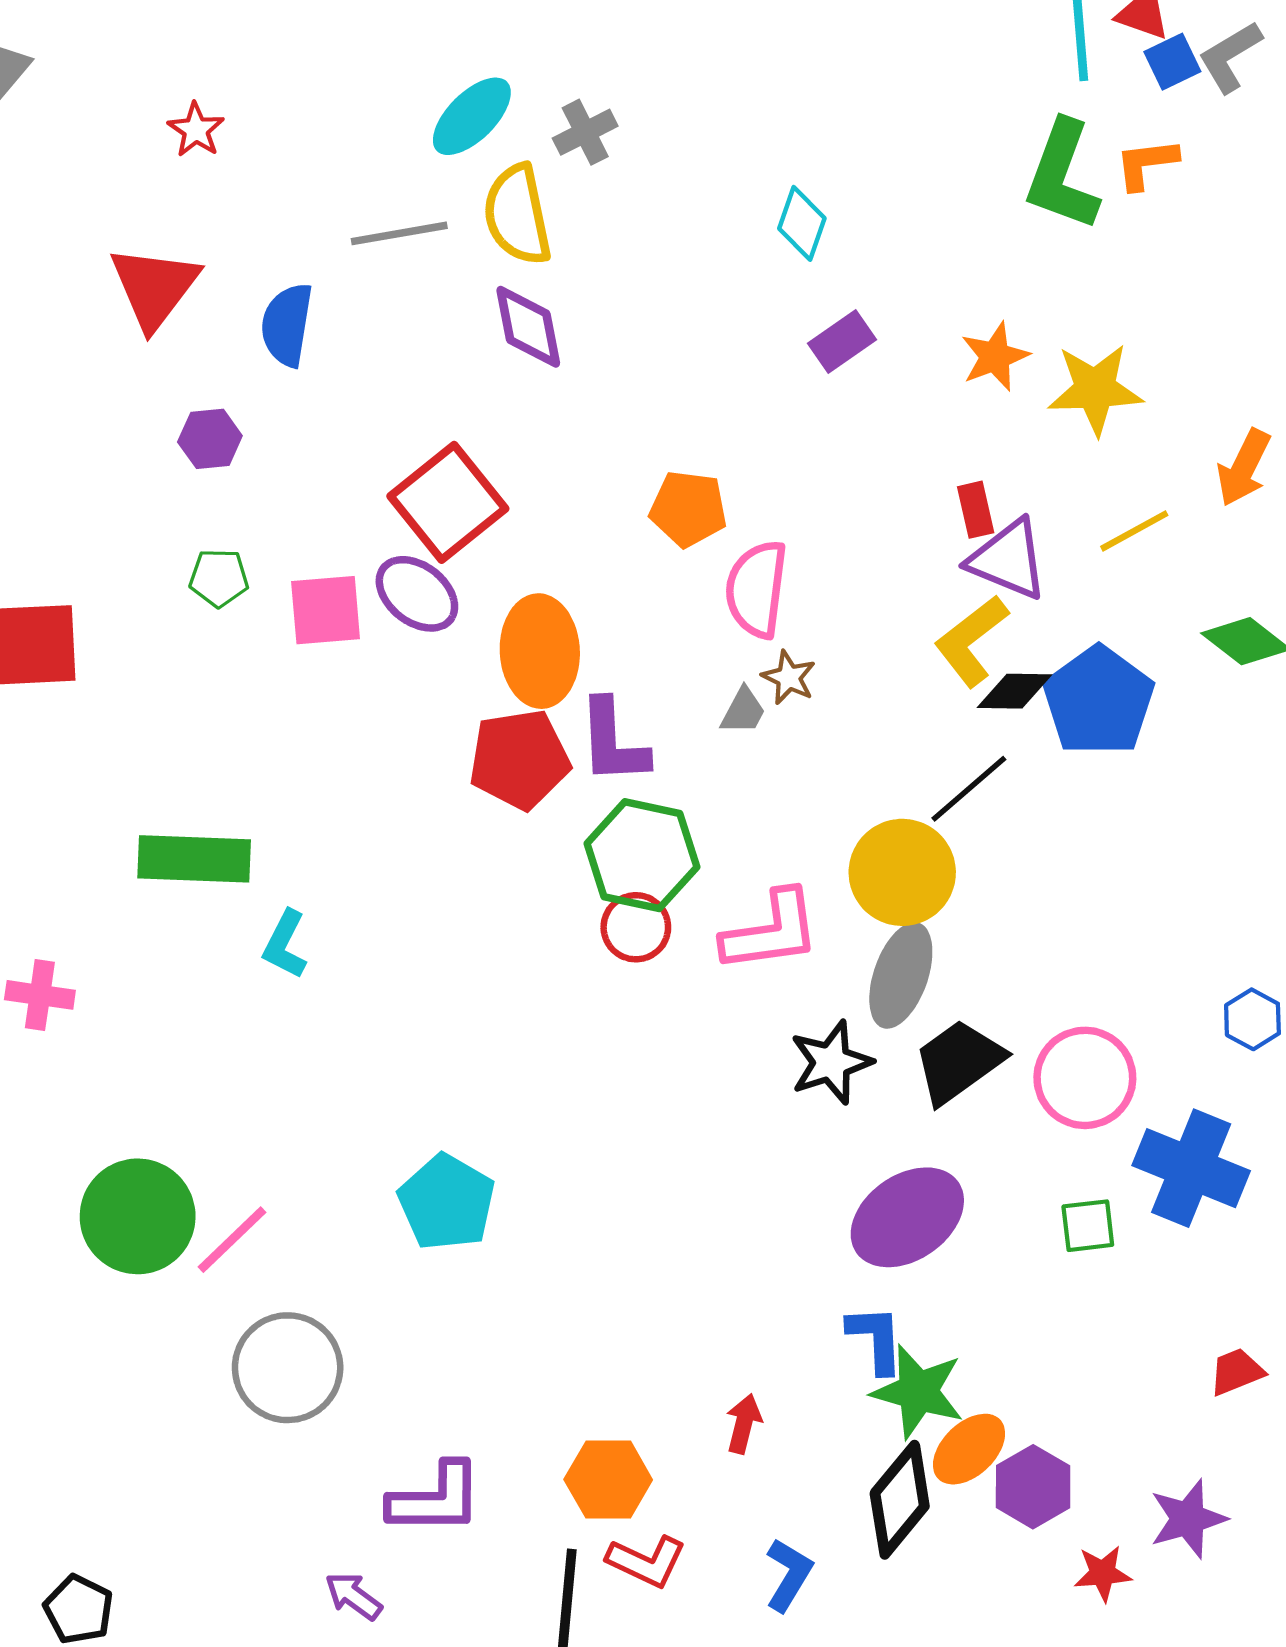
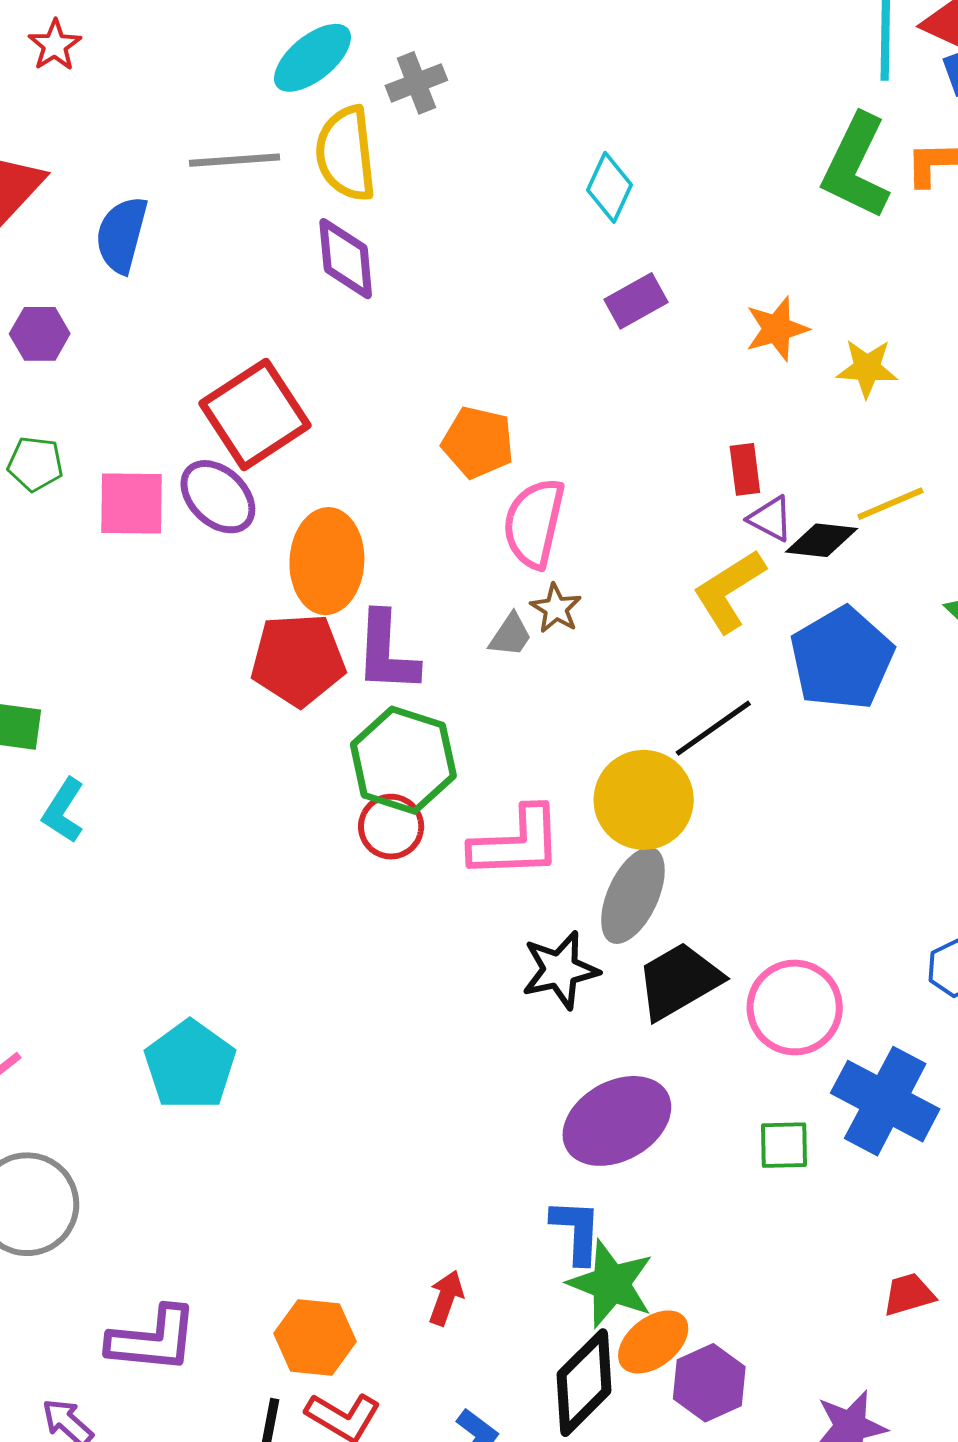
yellow star: (1095, 389) -> (867, 368), size x0.7
purple triangle: (1008, 560) -> (771, 519), size x0.6
black diamond: (1015, 691) -> (822, 540), moved

